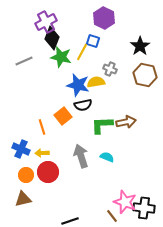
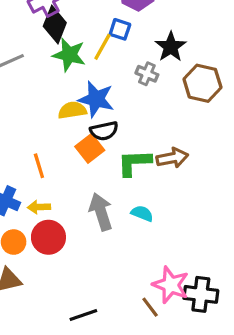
black star: (140, 46) -> (171, 47), moved
yellow semicircle: (96, 82) -> (72, 110), moved
orange square: (63, 116) -> (90, 148), moved

